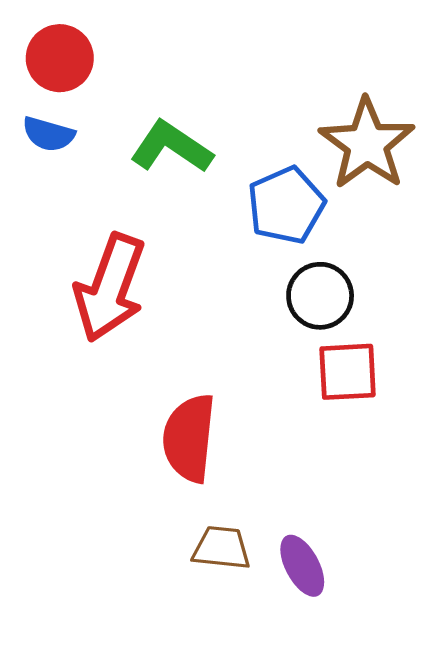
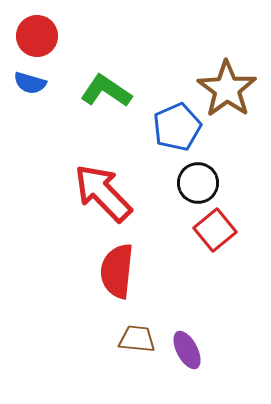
red arrow: (110, 288) -> (103, 193), moved, turned 116
red square: (348, 372) -> (215, 230), turned -36

